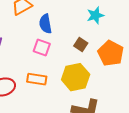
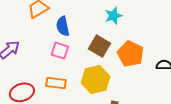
brown square: (81, 44) -> (100, 46), size x1.5

